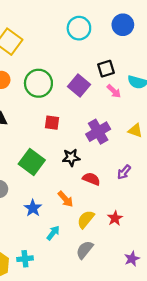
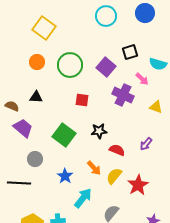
pink arrow: (114, 91) -> (142, 79), moved
purple cross: (98, 132) -> (123, 95), moved, turned -35
red star: (115, 218) -> (138, 185), size x1.5
yellow semicircle: (86, 219) -> (114, 176), moved
cyan arrow: (53, 233) -> (83, 198), size x1.5

